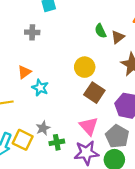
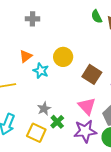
yellow circle: (85, 67) -> (63, 57), moved
yellow square: (23, 140) -> (36, 133), moved
green cross: (57, 142) -> (57, 122), turned -32

